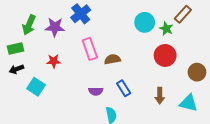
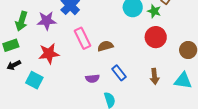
red star: (54, 61) -> (49, 54), size x1.5

